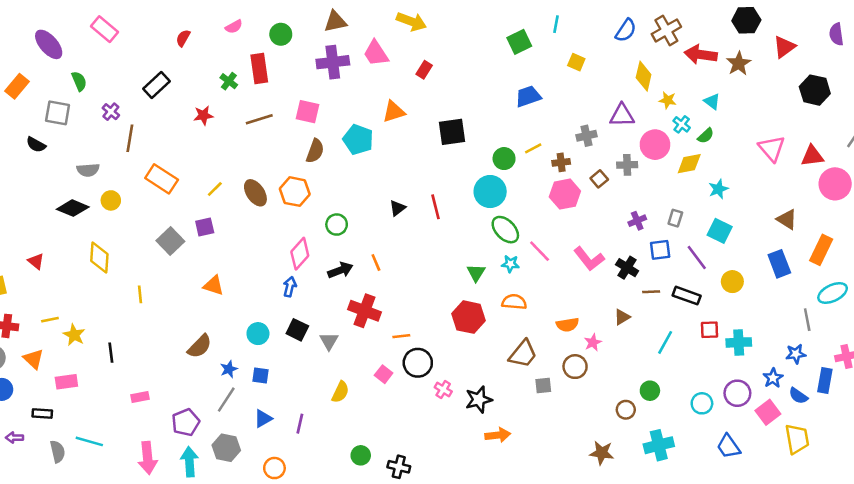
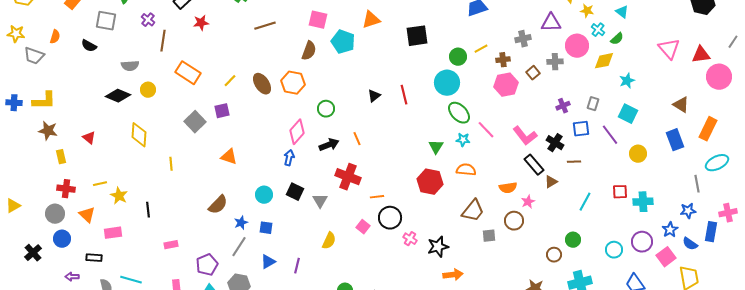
pink square: (307, 112) -> (318, 20), moved
red star: (203, 115) -> (201, 23), moved
black rectangle: (687, 296) -> (534, 165), moved, turned 30

